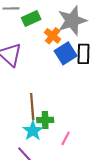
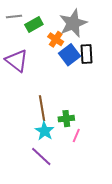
green cross: (45, 120) -> (66, 119), moved

